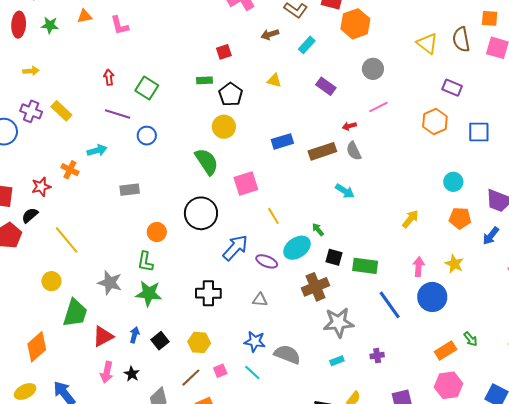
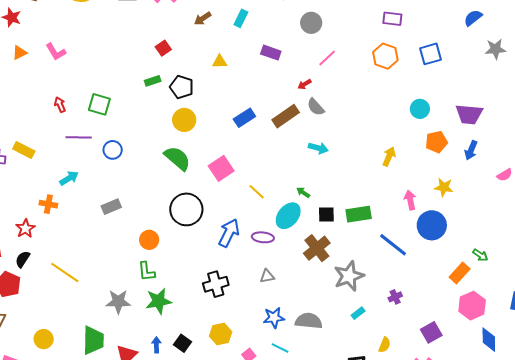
yellow circle: (51, 281) -> (44, 339), moved

